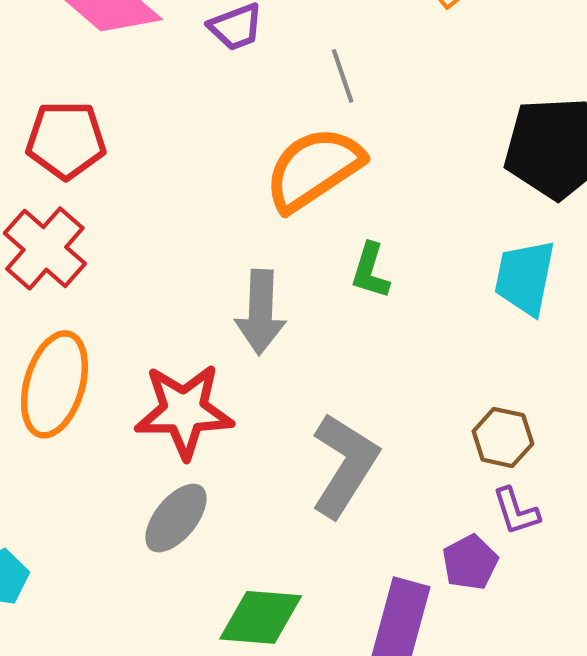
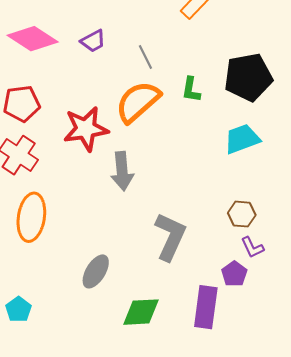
green L-shape: (370, 271) -> (191, 90), moved
cyan trapezoid: (525, 277) -> (242, 139), turned 66
red star: (184, 411) -> (86, 129), moved

